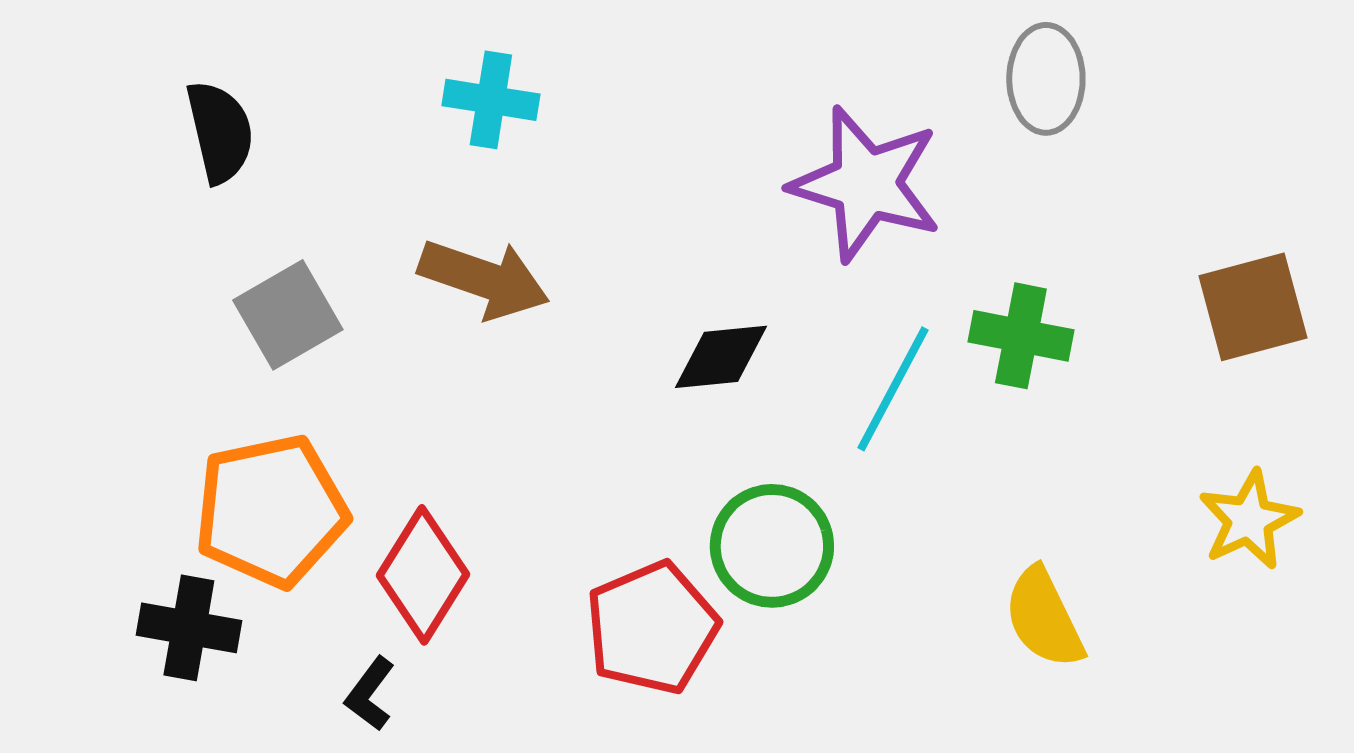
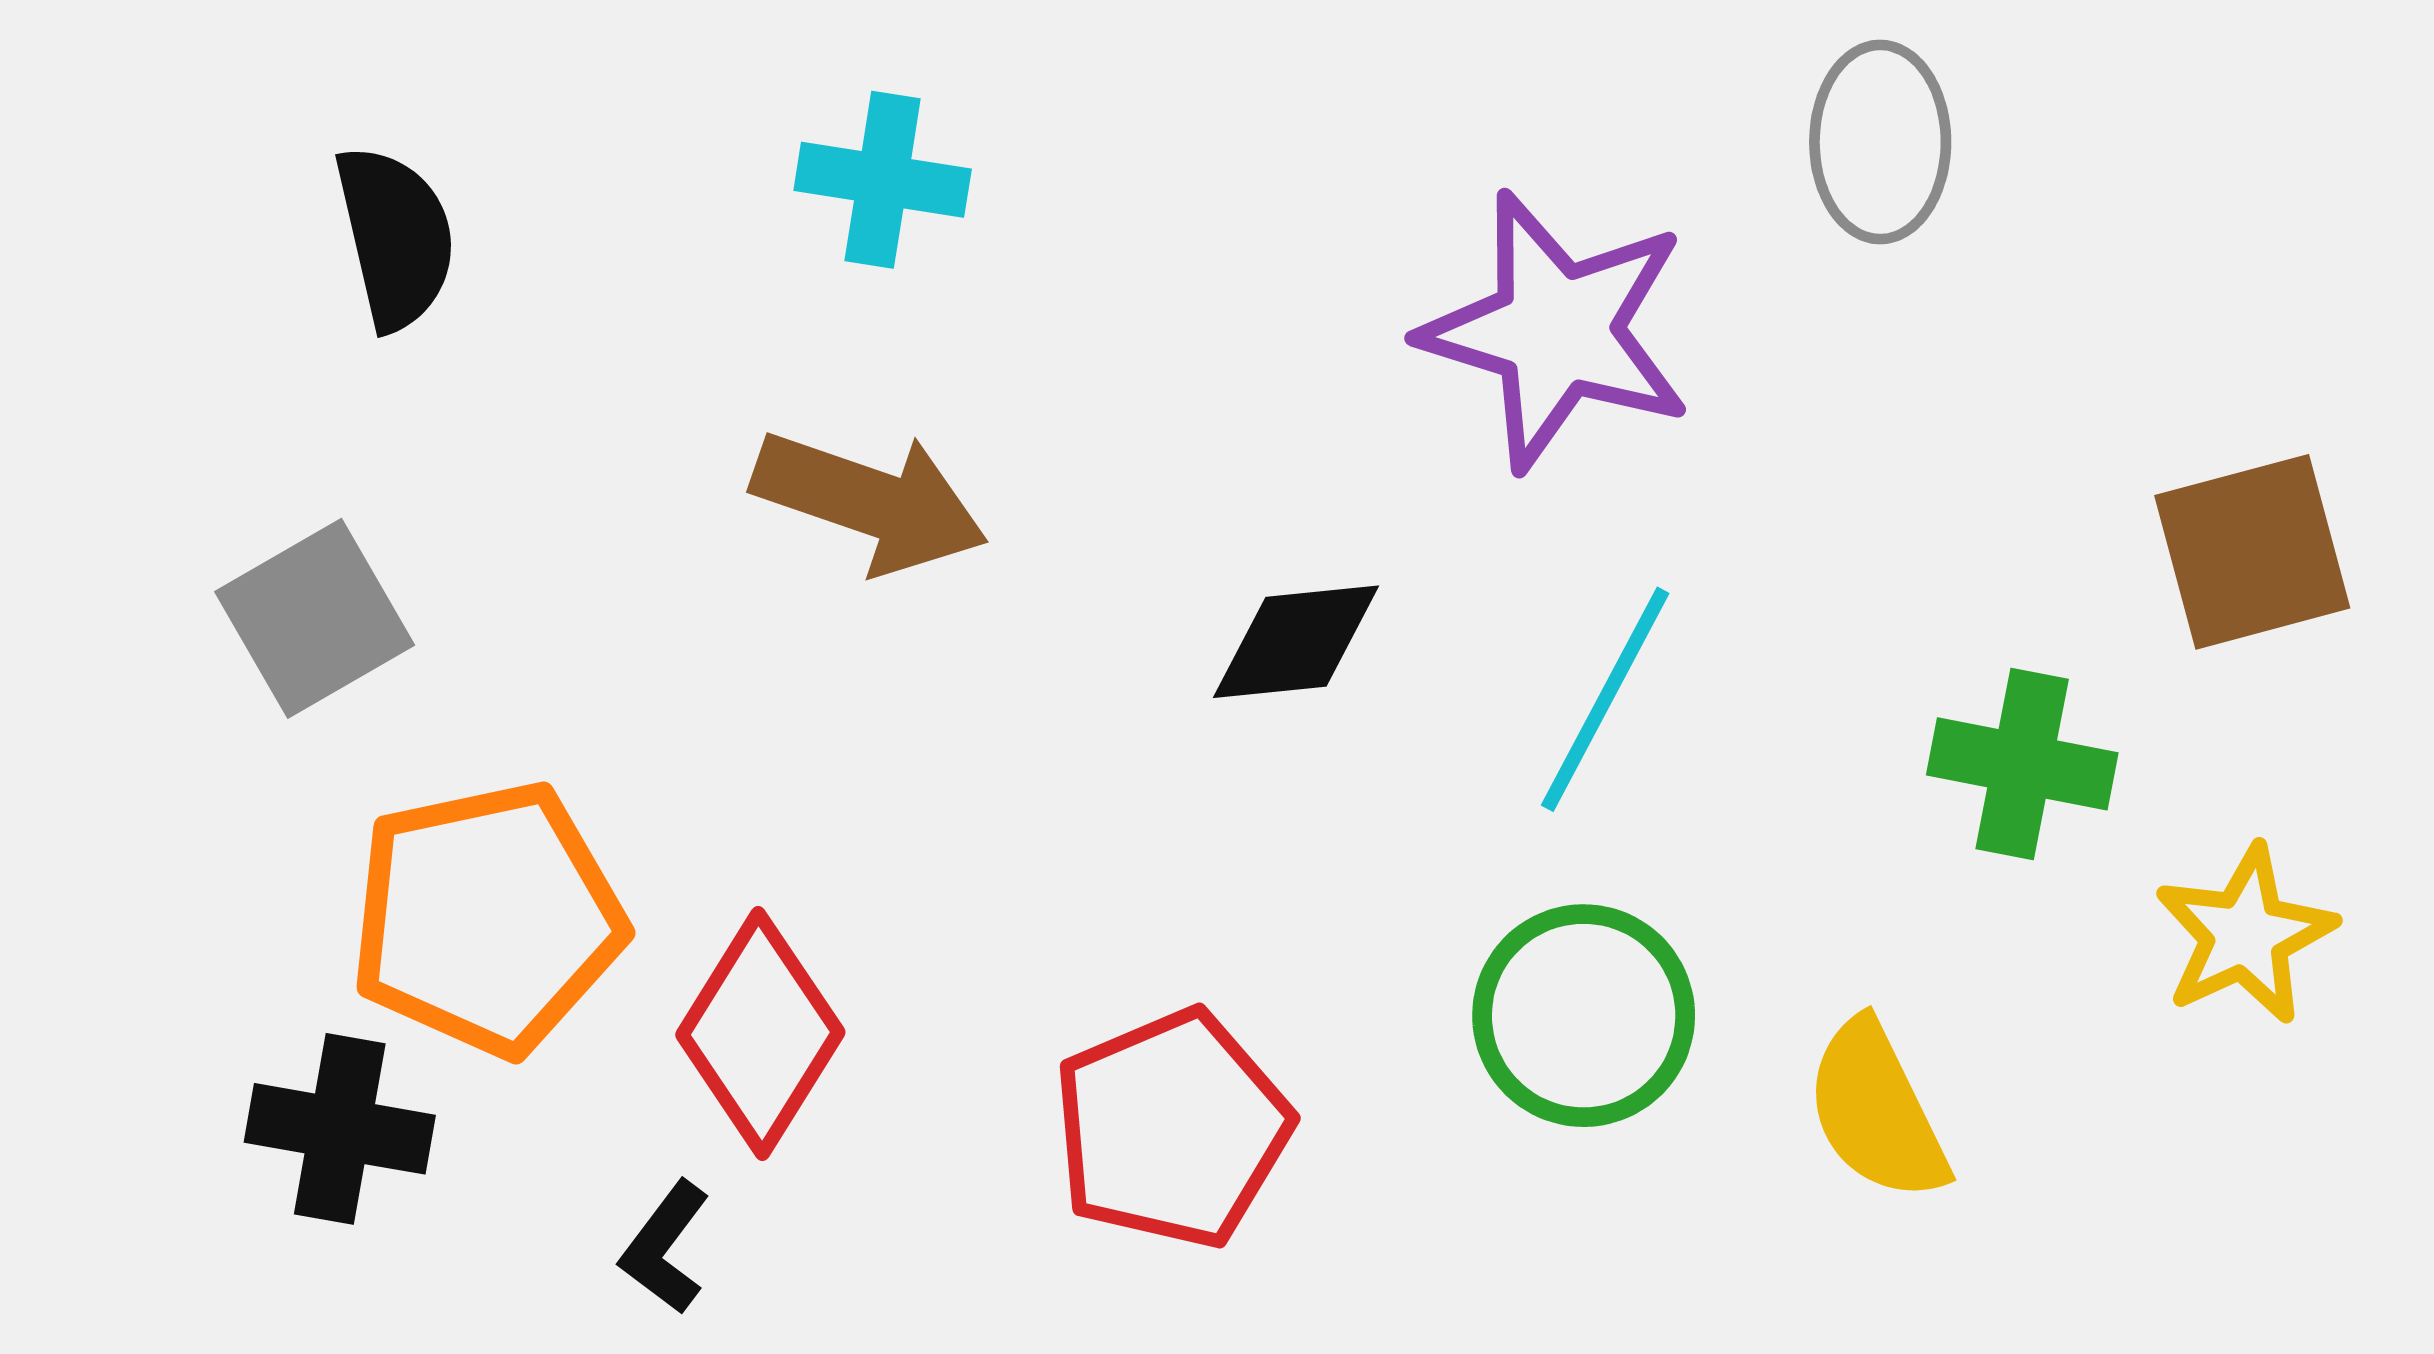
gray square: (288, 315) -> (315, 618), moved
green cross: (1021, 336) -> (2022, 764), moved
green circle: (772, 546) -> (1584, 1016), moved

